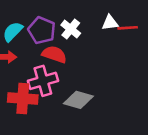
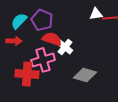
white cross: (71, 29) -> (65, 47), moved
gray diamond: (78, 100) -> (85, 75), moved

